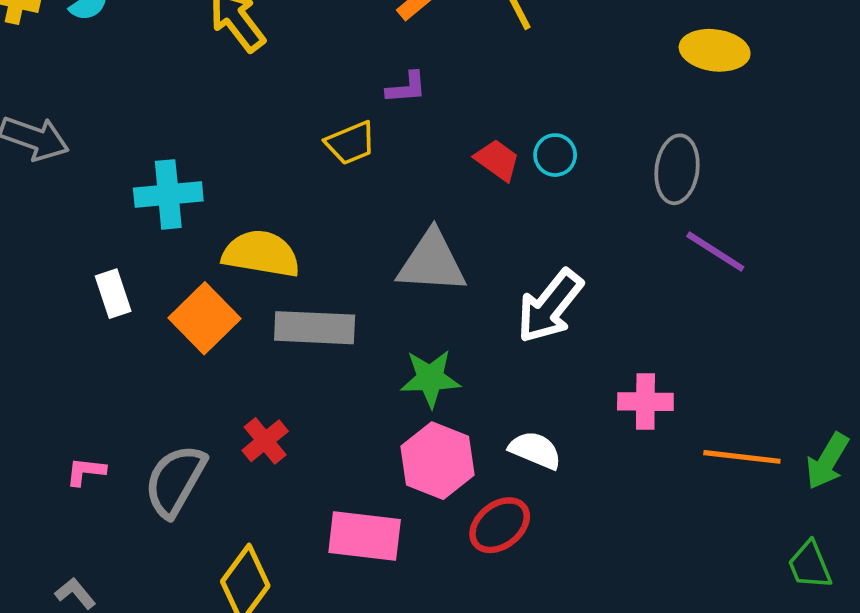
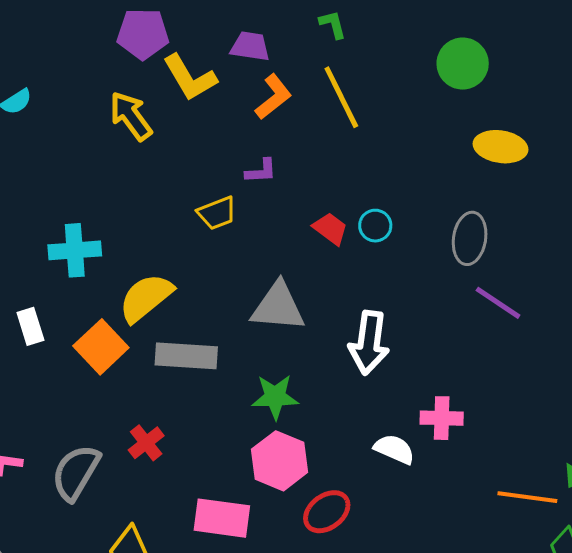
yellow semicircle: (261, 254) -> (146, 298), turned -50
white arrow: (550, 306) -> (369, 343), turned -32
white semicircle: (535, 450) -> (394, 449), moved
orange line: (742, 457) -> (527, 497), moved

